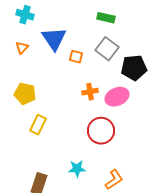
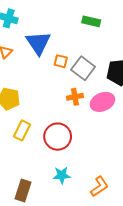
gray square: (107, 49) -> (83, 68), moved
red circle: (101, 131) -> (58, 137), moved

